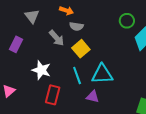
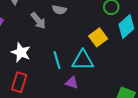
yellow square: (81, 49) -> (98, 37), moved
red rectangle: (53, 95) -> (19, 82), moved

